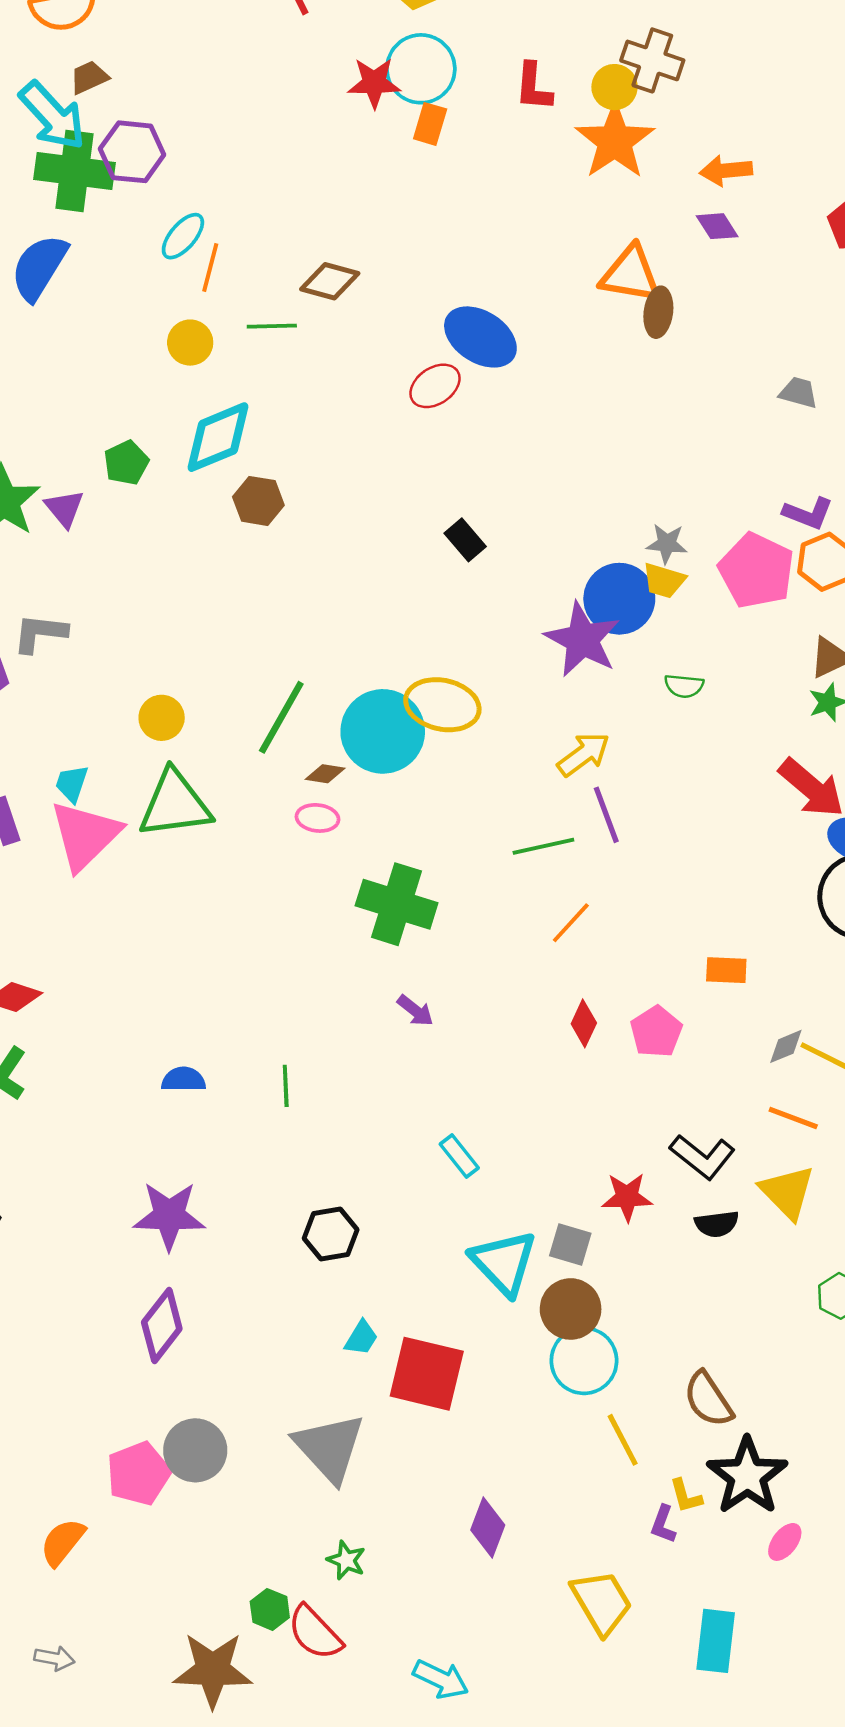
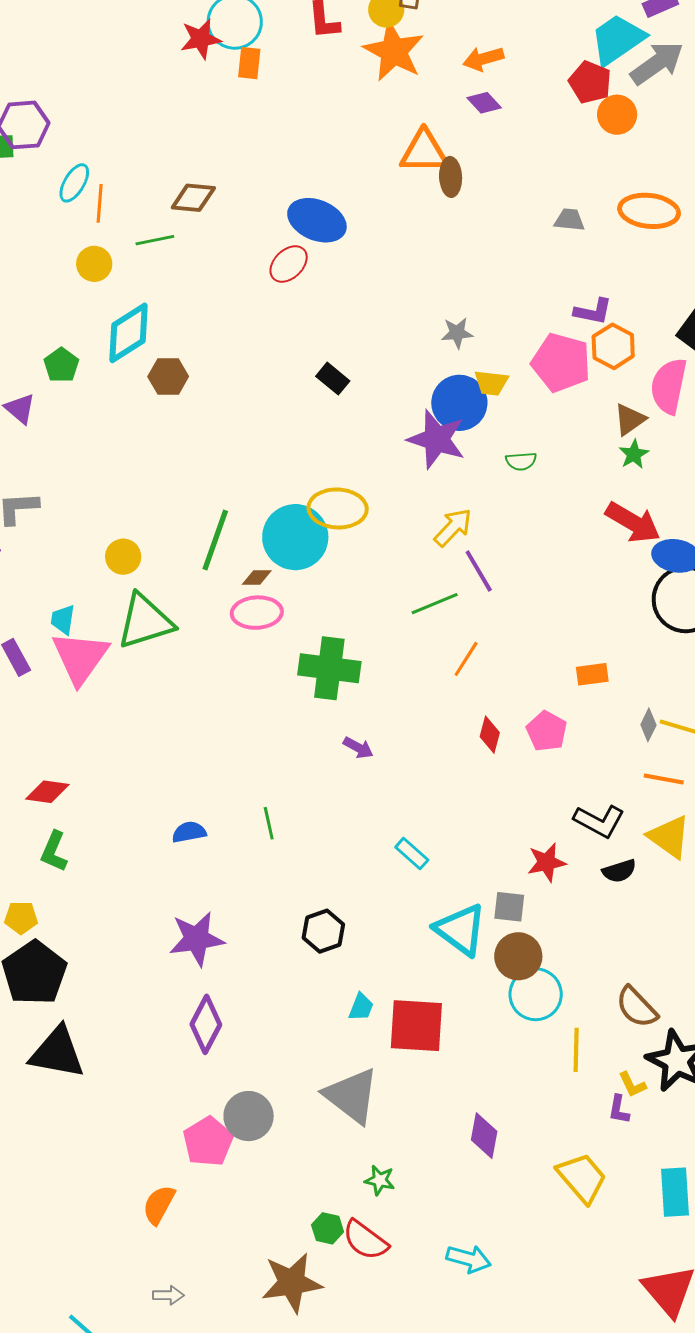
gray star: (667, 544) -> (457, 333), moved
pink ellipse: (318, 818) -> (257, 613), size x1.5
gray diamond: (786, 1046) -> (648, 725), turned -32
yellow line: (623, 1440) -> (576, 1050), turned 39

